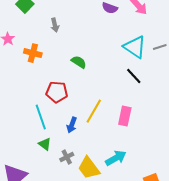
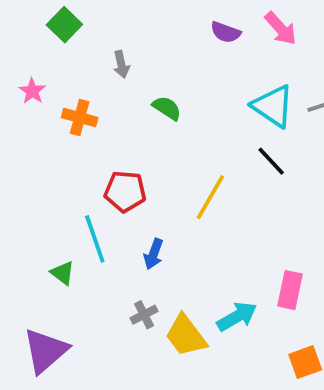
green semicircle: (79, 62) -> (167, 108), moved
yellow line: (94, 111) -> (210, 197), moved
pink rectangle: (125, 116) -> (290, 290), moved
green triangle: (45, 144) -> (63, 273), moved

